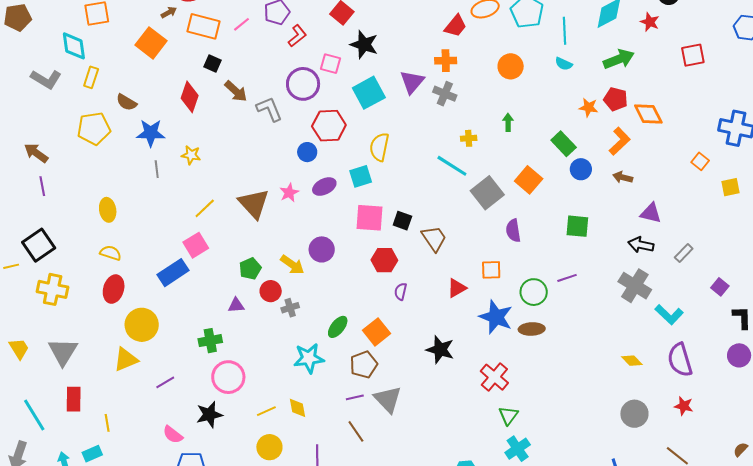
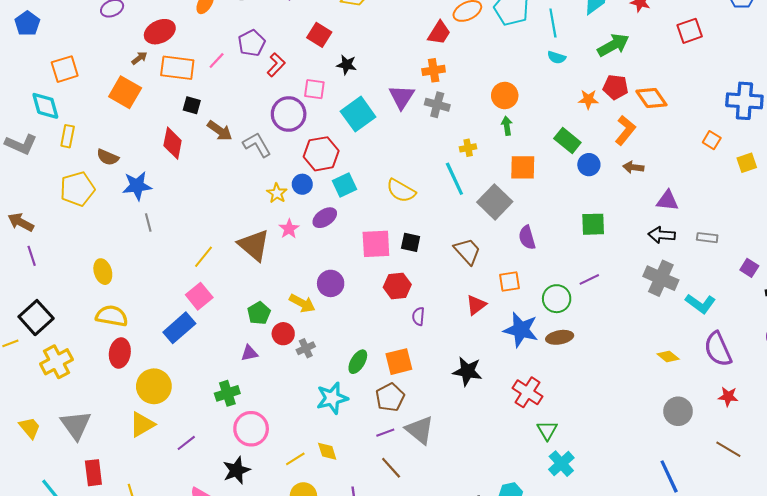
black star: (364, 45) -> (347, 65), size x0.7
orange circle: (511, 66) -> (505, 96), moved
yellow semicircle: (379, 147) -> (401, 191), moved, turned -64
yellow star: (191, 155) -> (277, 193), moved, turned 30
cyan line: (452, 166) -> (454, 179), turned 40
cyan square: (361, 176) -> (344, 185), moved
orange square: (529, 180) -> (523, 167), moved, turned -32
brown trapezoid: (434, 238) -> (467, 251), moved
yellow semicircle: (111, 253) -> (112, 316), size x1.4
gray rectangle: (684, 253) -> (707, 238), turned 60
yellow cross: (53, 289) -> (56, 362), turned -32
orange square: (377, 332) -> (399, 362), turned 32

